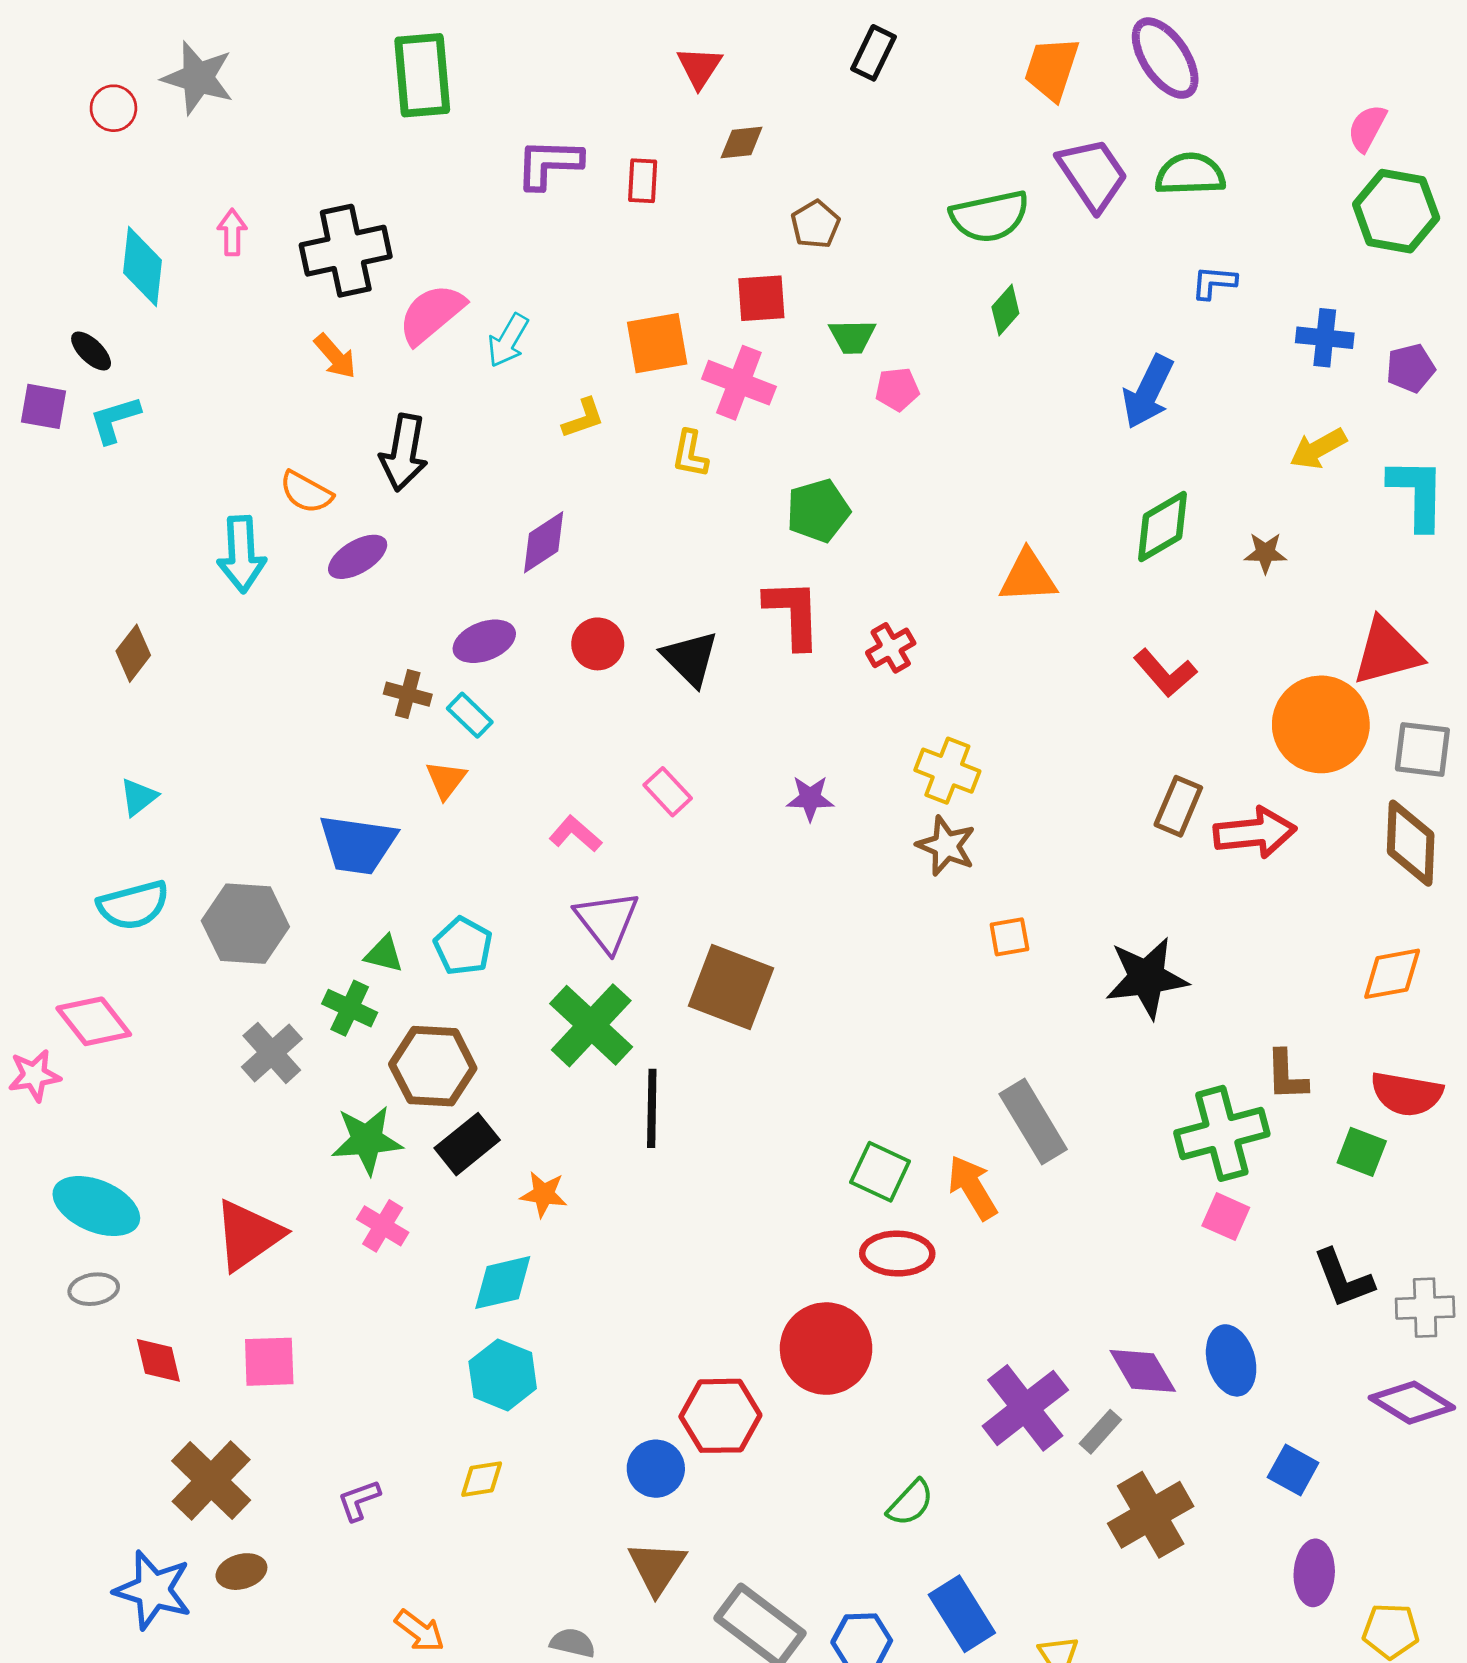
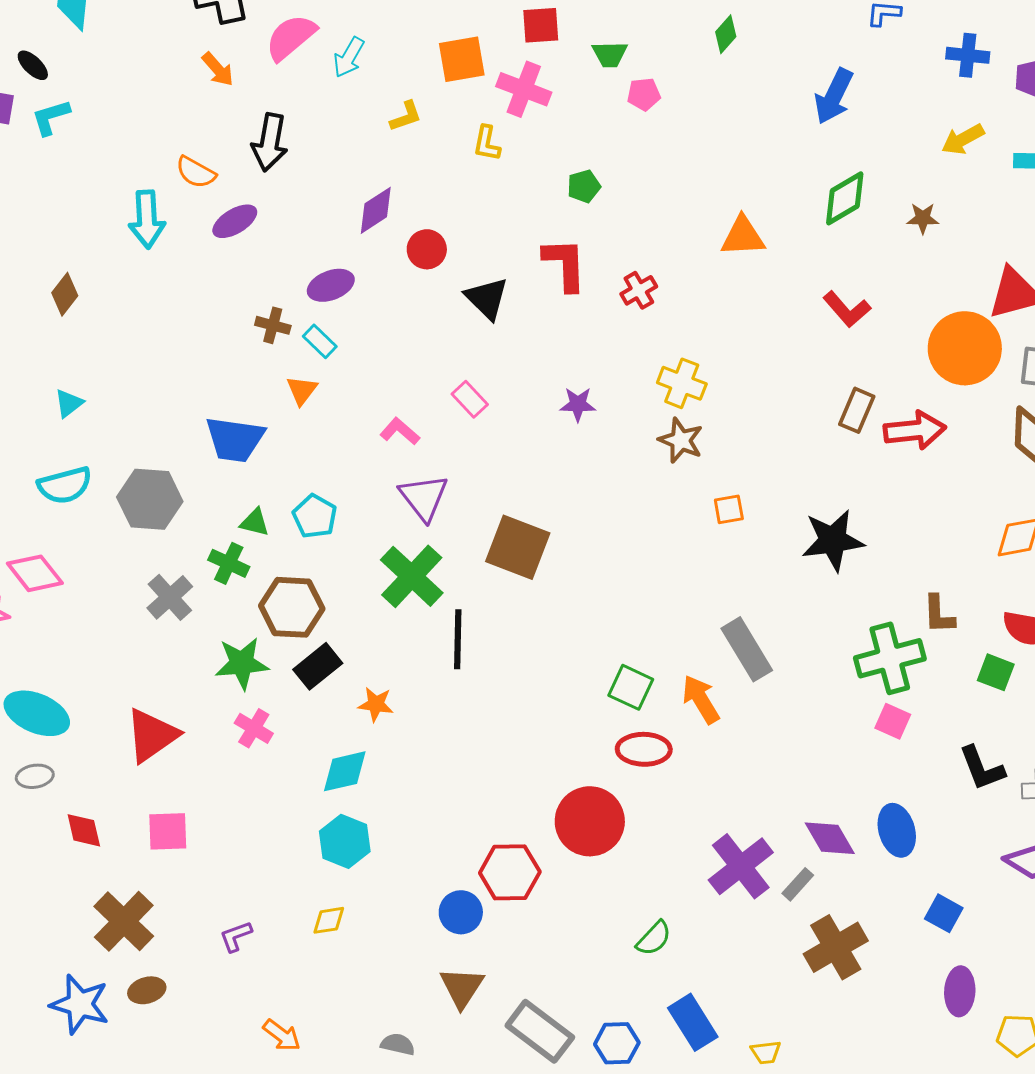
green pentagon: (818, 511) -> (584, 186), size x0.7
red circle: (598, 644) -> (427, 249), moved

